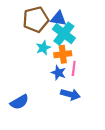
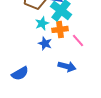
pink line: (74, 68) -> (78, 40), moved, turned -48
blue star: (58, 73) -> (45, 43), moved

